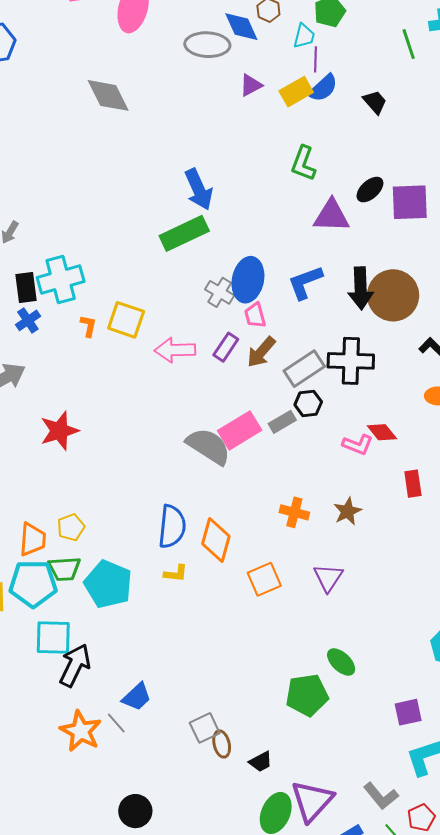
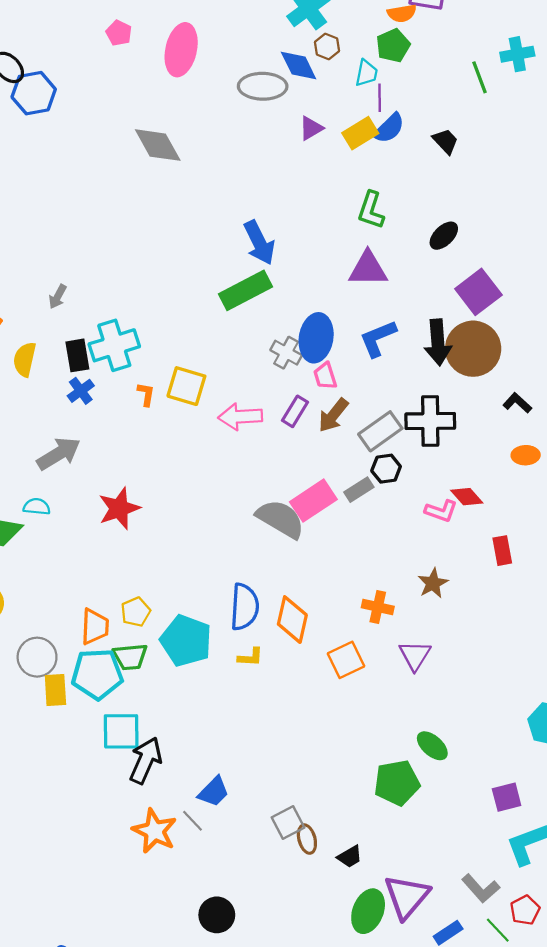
purple square: (410, 202) -> (478, 292), moved, turned -33
purple triangle: (331, 216) -> (368, 269), moved
orange cross: (294, 512) -> (378, 607), moved
cyan pentagon: (108, 584) -> (186, 641), moved

